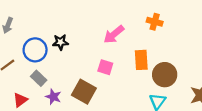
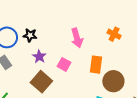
pink arrow: (114, 34) -> (77, 38), turned -78
purple star: (53, 97) -> (39, 57), moved

